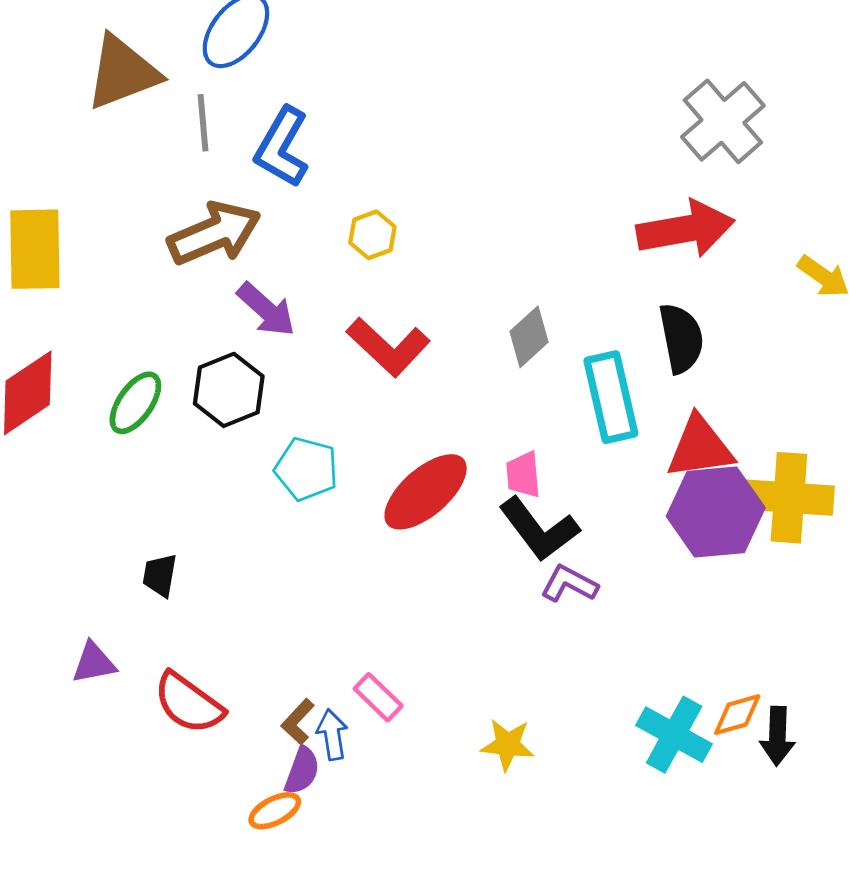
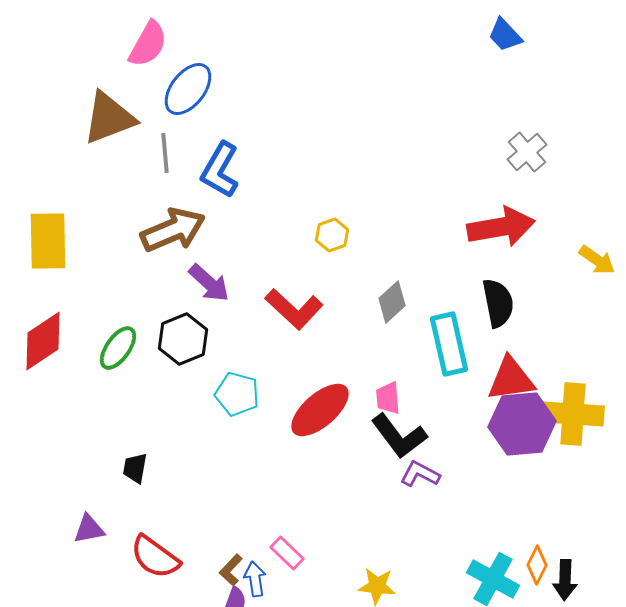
gray cross: (723, 121) -> (527, 152), size x0.7
yellow hexagon: (372, 235) -> (332, 235), moved
orange diamond: (737, 715) -> (537, 565), turned -48

